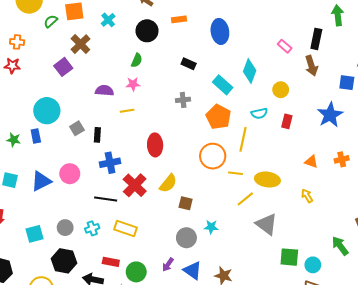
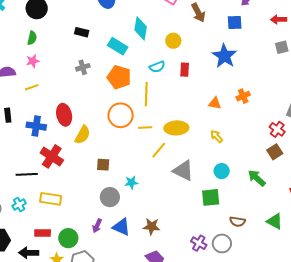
blue cross: (110, 163) -> (36, 126), moved, turned 30
yellow semicircle: (168, 183) -> (83, 135), moved
cyan circle: (313, 265) -> (222, 171), moved

